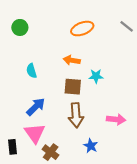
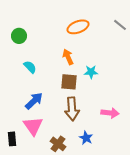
green circle: (20, 27) -> (19, 36), moved
orange arrow: (72, 60) -> (68, 57), turned 56
cyan semicircle: (32, 71) -> (30, 67), turned 152
brown cross: (51, 152) -> (58, 144), moved

